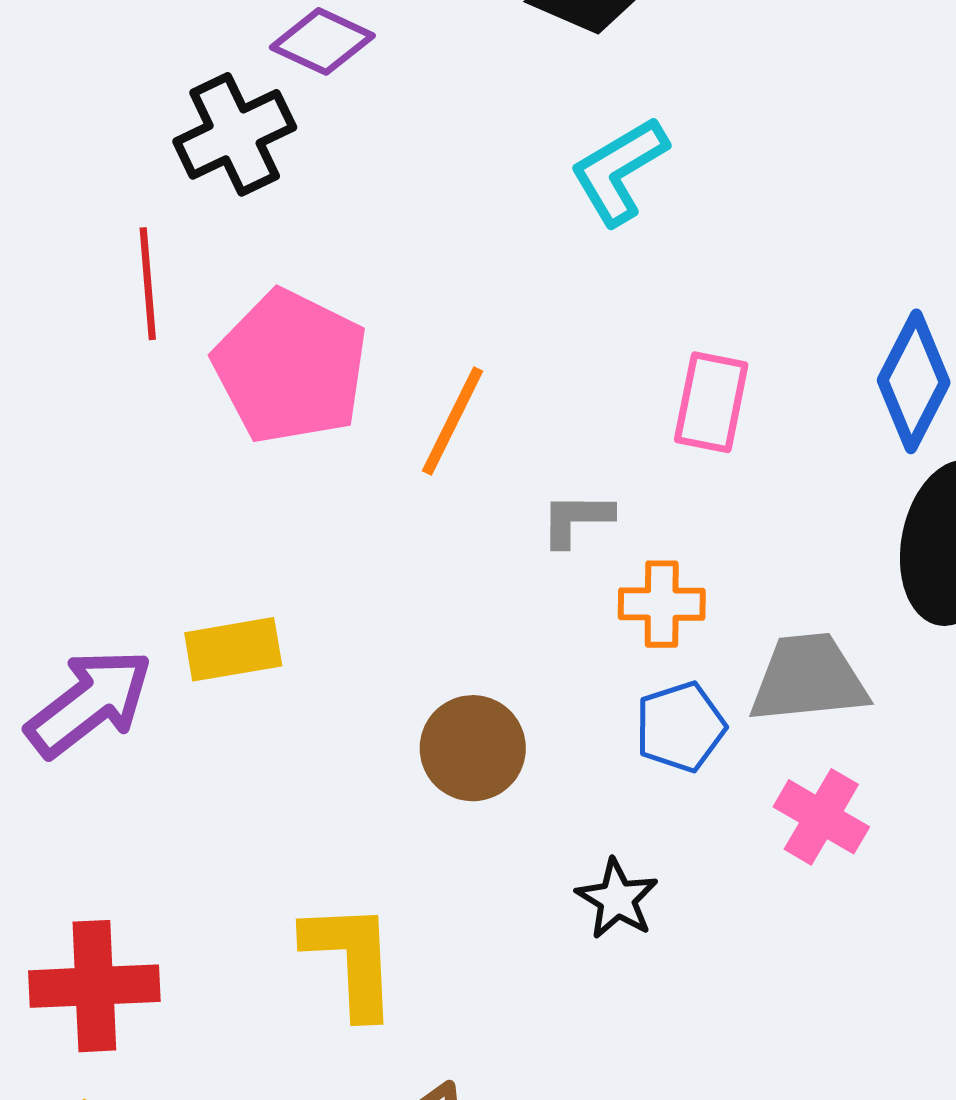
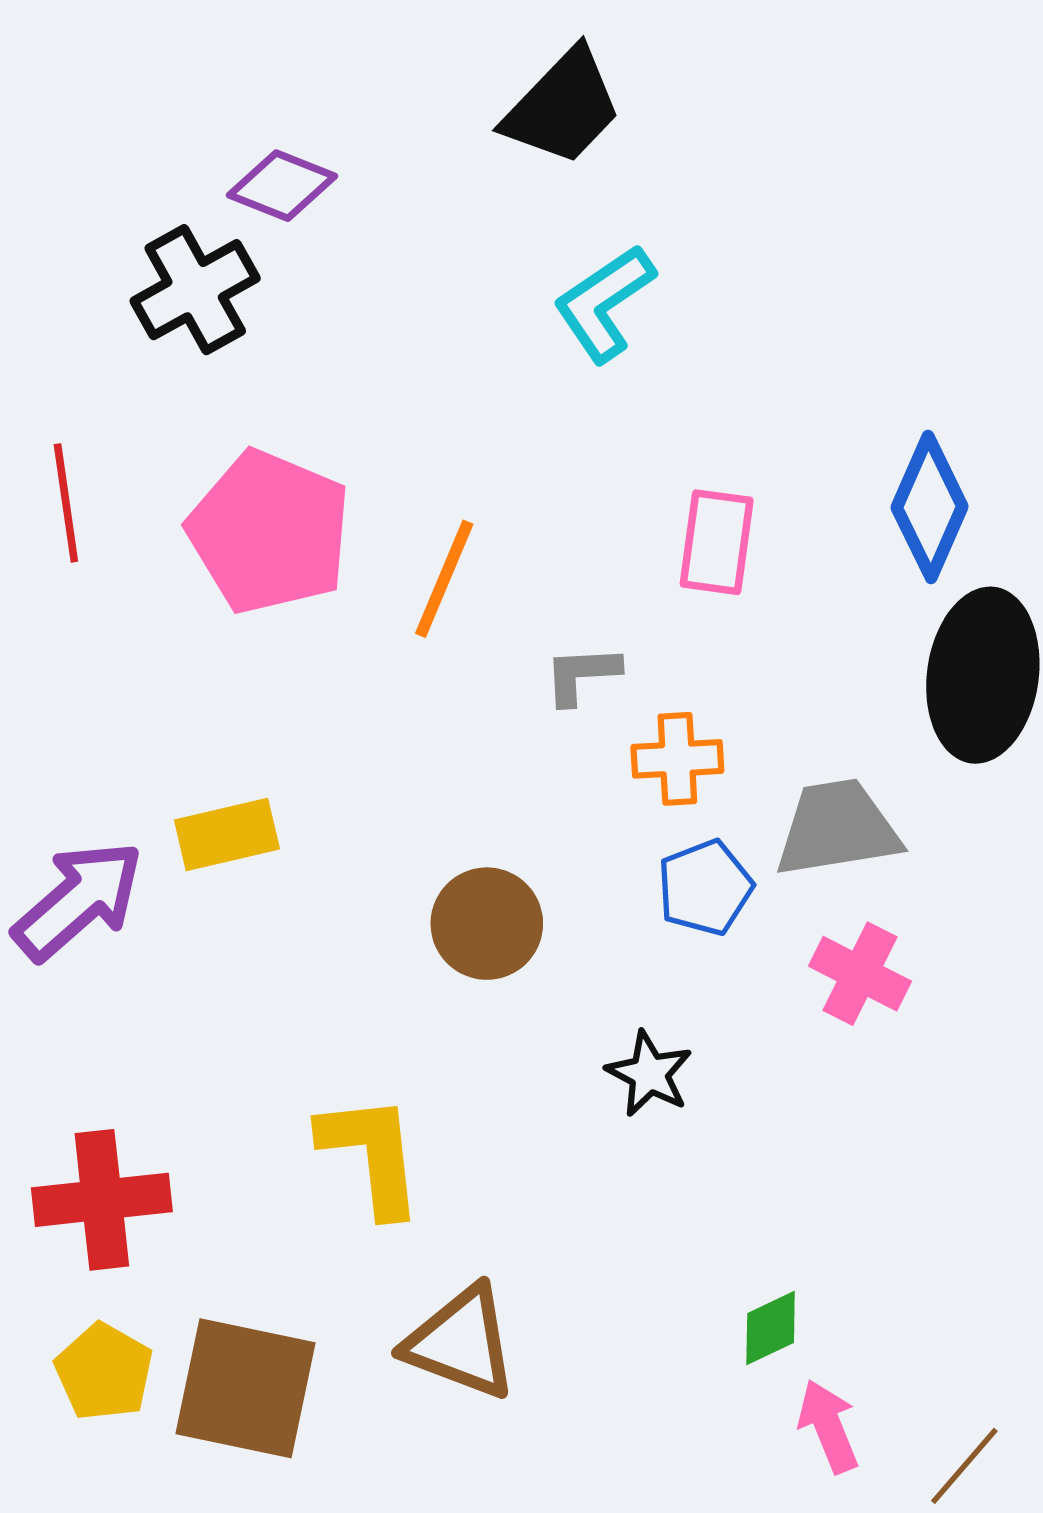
red line: (148, 284) -> (66, 503), moved

